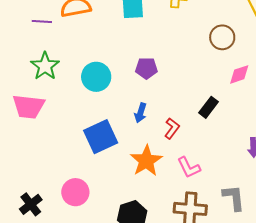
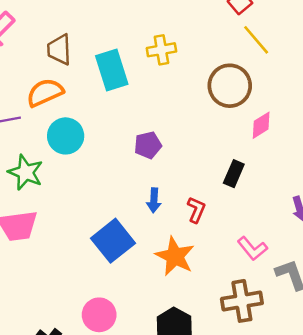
brown circle: (222, 37) -> (230, 86), size x1.4
cyan circle: (96, 77) -> (66, 136), moved
pink L-shape: (189, 167) -> (252, 248), moved

